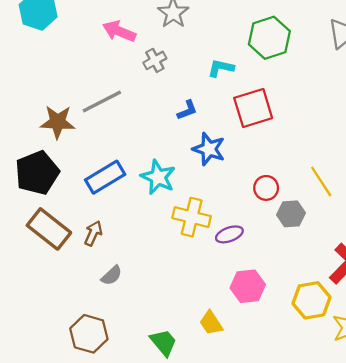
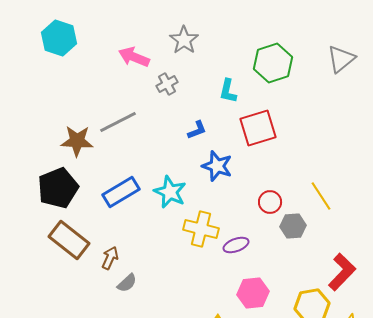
cyan L-shape: (221, 68) -> (228, 91), turned -90
brown arrow: (93, 233) -> (110, 258), moved

